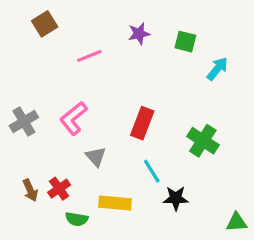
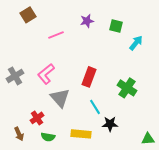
gray triangle: (96, 157) -> (60, 98), size x1.5
brown arrow: (30, 190) -> (19, 134), moved
yellow rectangle: (115, 203) -> (81, 134), moved

